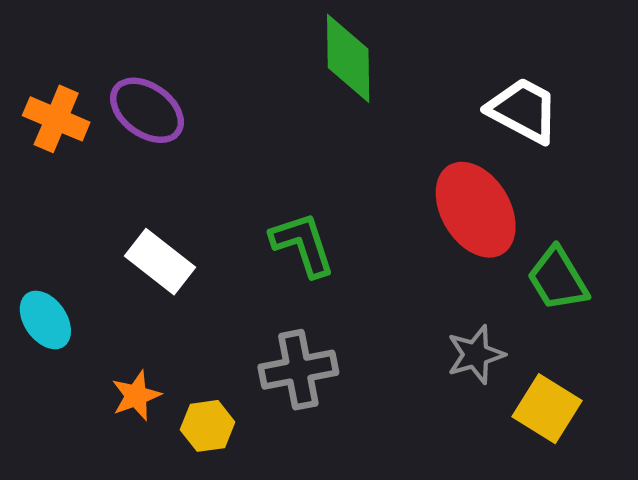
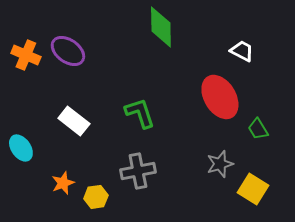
white trapezoid: (523, 110) -> (242, 51), size x0.7
green trapezoid: (558, 279) -> (258, 129), size x0.7

